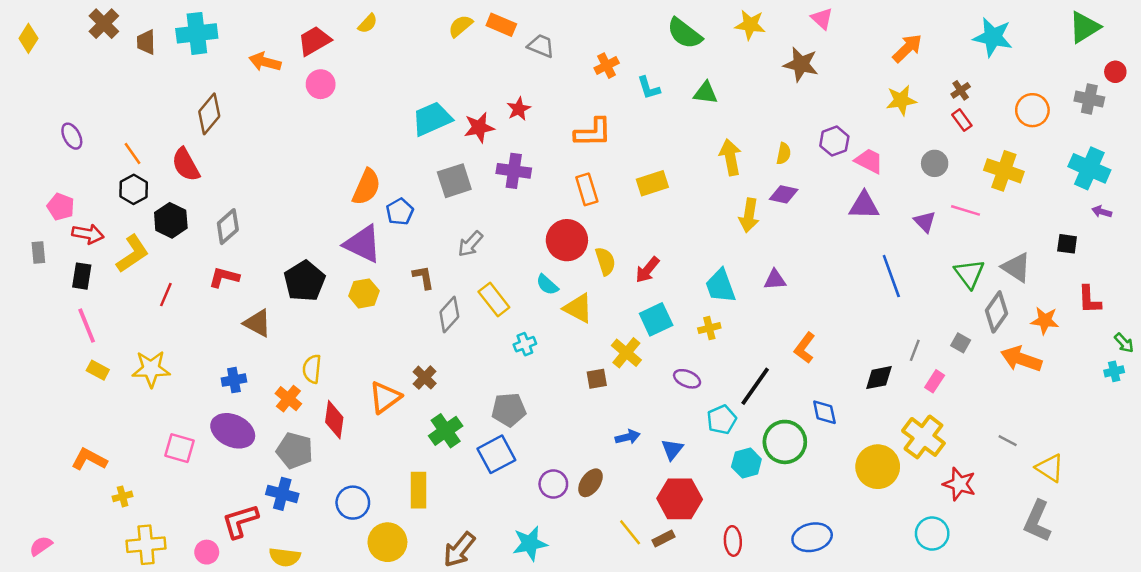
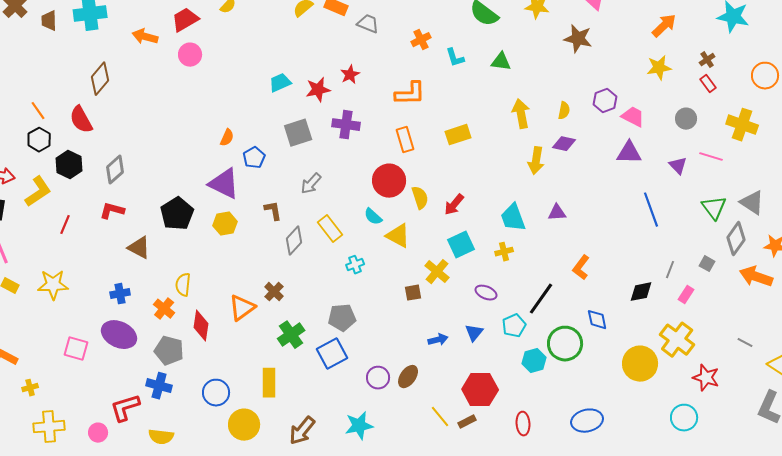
cyan trapezoid: (432, 119) -> (280, 83), size x0.7
orange semicircle: (366, 187) -> (227, 138), size x0.6
blue triangle: (672, 449) -> (474, 333), moved

